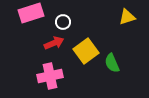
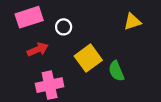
red arrow: (54, 43) -> (38, 50), moved

